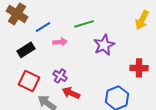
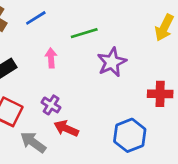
blue line: (43, 27) -> (36, 18), moved
pink arrow: (60, 42) -> (51, 58), turned -88

